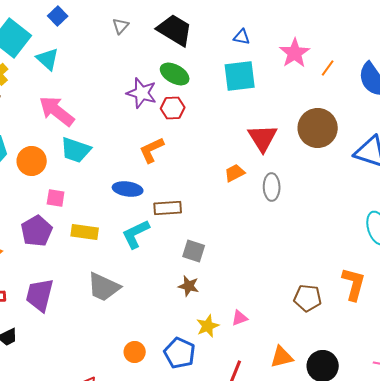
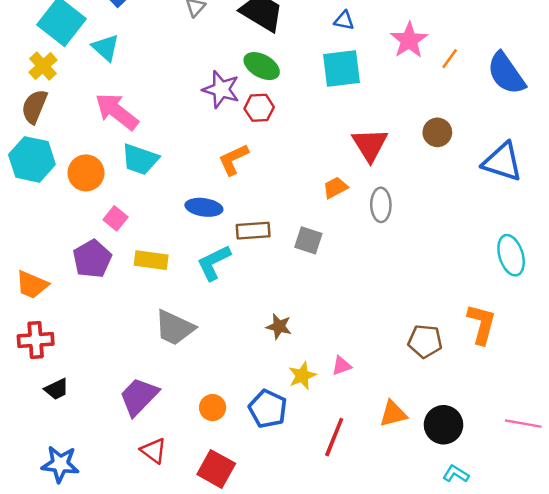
brown circle: (318, 128) -> (437, 132), size x0.6
pink square: (56, 198) -> (115, 218), turned 30
gray square: (194, 251) -> (308, 240), moved
purple trapezoid: (40, 295) -> (139, 396), moved, turned 30

